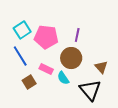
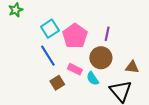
pink pentagon: (46, 37) -> (75, 36), turned 30
brown triangle: (101, 67) -> (132, 67), turned -40

